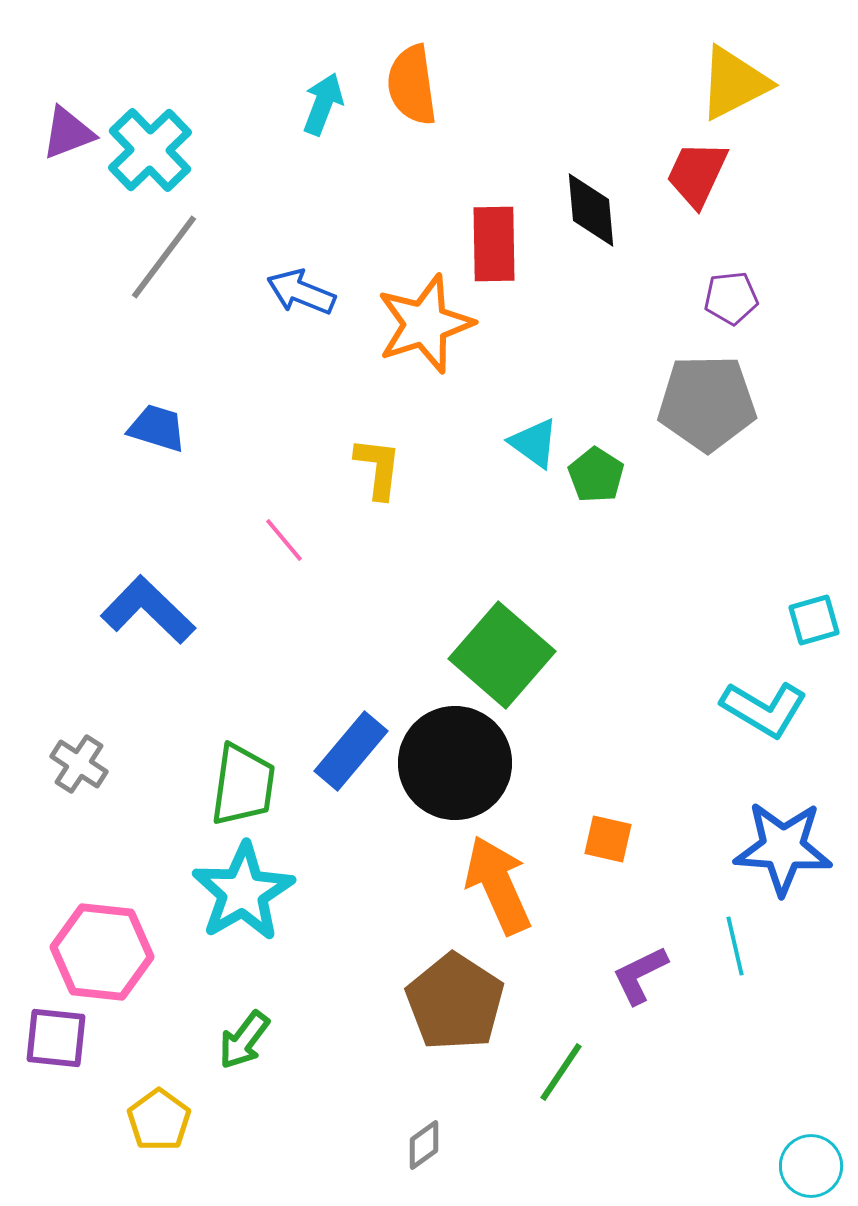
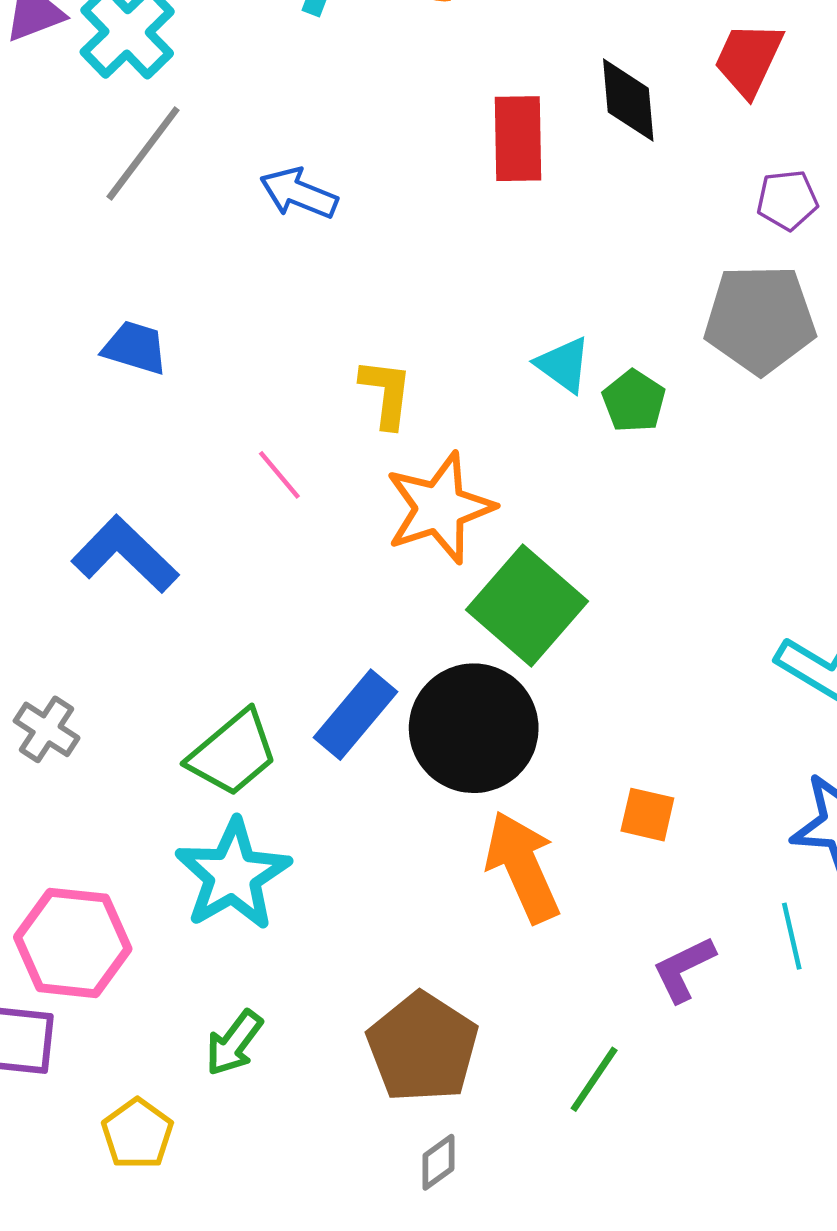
orange star: (425, 324) -> (440, 508), moved
green trapezoid: (243, 785) -> (233, 753), turned 42
brown pentagon: (455, 1002) -> (423, 1047), moved

